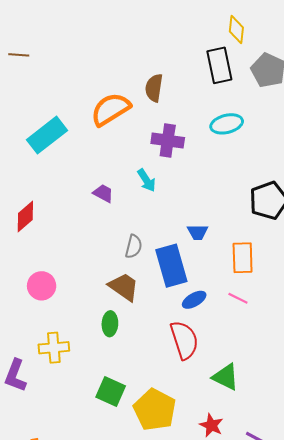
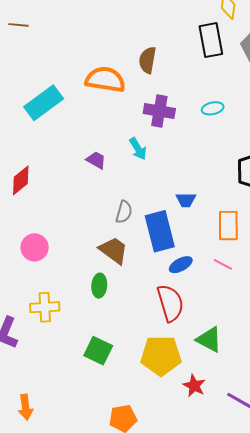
orange semicircle: (111, 109) -> (105, 80), turned 39
cyan ellipse: (227, 124) -> (213, 108), moved, size x0.7
yellow pentagon: (155, 410) -> (161, 356), moved, turned -30

